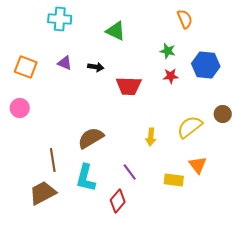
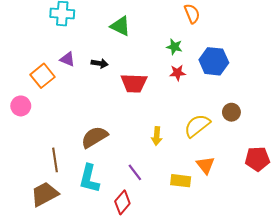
orange square: (26, 67) -> (43, 76), moved, turned 30

